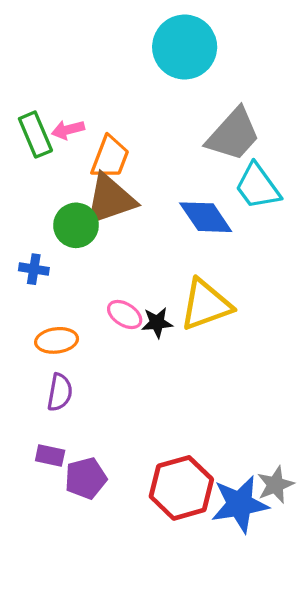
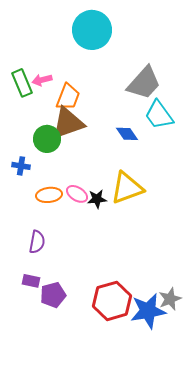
cyan circle: (185, 47) -> (92, 30), moved
blue diamond: (206, 217) -> (127, 134), size x0.7
orange ellipse: (57, 340) -> (49, 195), moved

